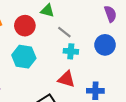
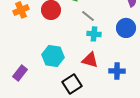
cyan hexagon: (24, 57) -> (53, 56), moved

